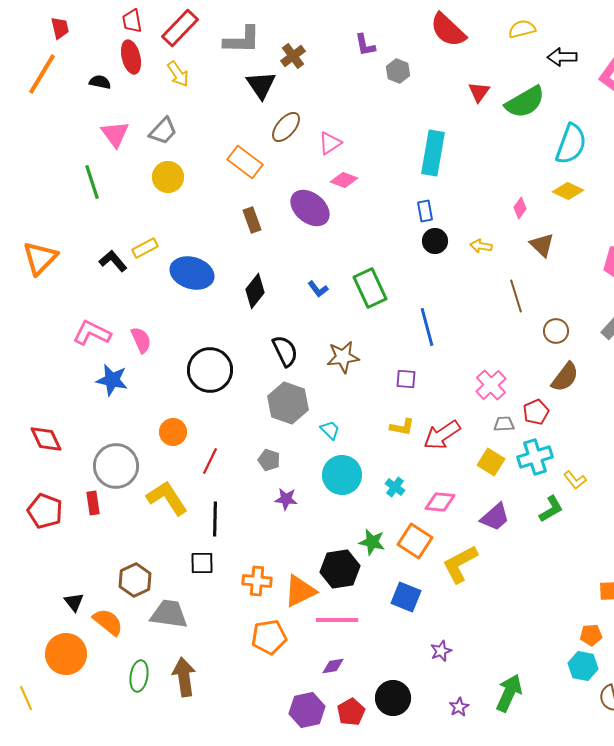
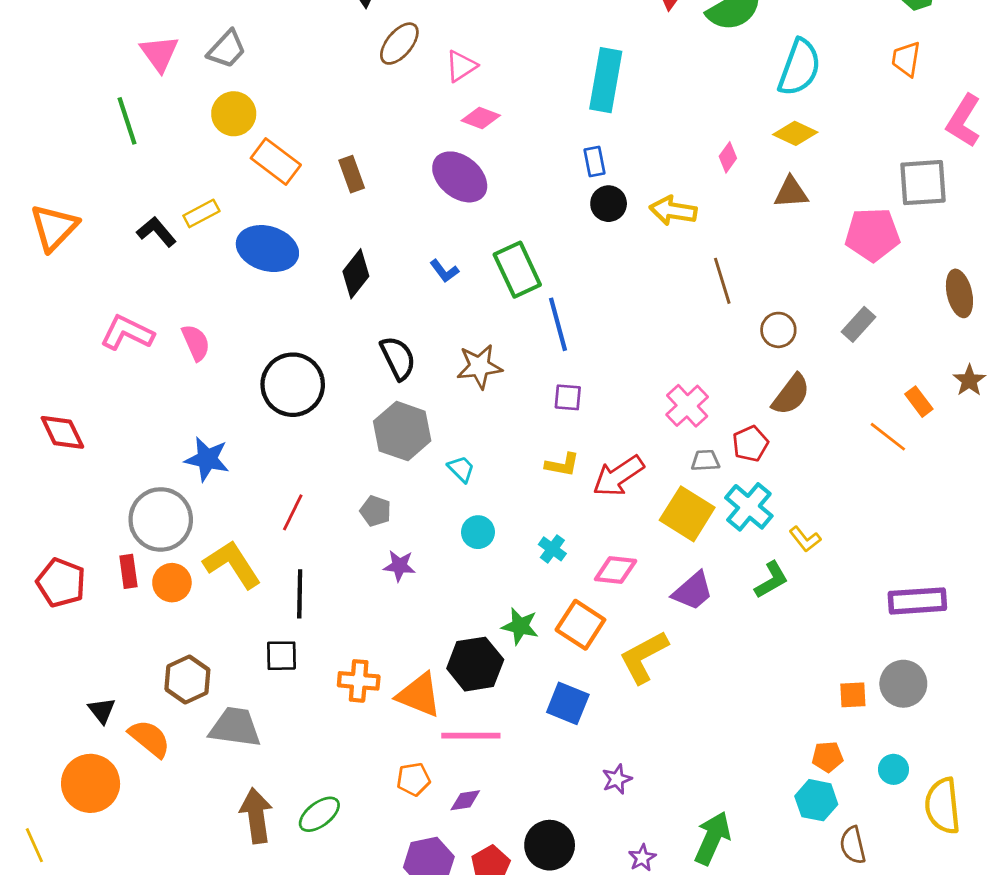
orange rectangle: (245, 162) -> (276, 161), moved
purple ellipse: (310, 208) -> (460, 177), moved
brown triangle: (542, 245) -> (791, 192), moved, turned -48
yellow arrow: (481, 246) -> (673, 211), size x1.5
blue line: (427, 327) -> (558, 324), moved
blue star: (112, 380) -> (207, 459), moved
orange circle: (173, 432) -> (172, 583), moved
red diamond: (46, 439) -> (62, 432), moved
cyan cross: (535, 457) -> (749, 507), turned -32
yellow square: (491, 462) -> (687, 514), size x1.4
cyan circle: (342, 475) -> (478, 532), size x0.6
orange triangle: (300, 591) -> (419, 695), turned 48
orange pentagon: (269, 637) -> (413, 779), moved, size x0.7
green ellipse: (139, 676) -> (319, 814), moved, turned 44

